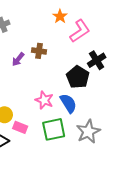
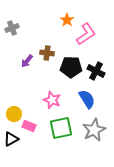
black cross: (97, 60) -> (96, 71), moved, turned -30
black pentagon: (78, 77) -> (71, 67), moved, turned -30
blue semicircle: (68, 103) -> (87, 99), moved

